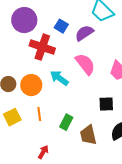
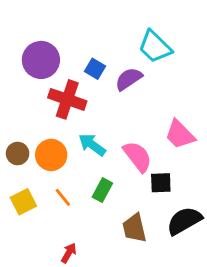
pink semicircle: (85, 64) -> (137, 156), moved
orange line: (39, 114) -> (63, 197), turned -32
green rectangle: (66, 122) -> (102, 190), moved

